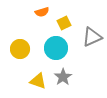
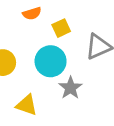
gray star: (63, 77) -> (70, 88), moved

